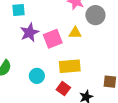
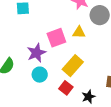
purple star: (29, 33) -> (36, 53), moved
yellow rectangle: (70, 66) -> (73, 66), turned -45

